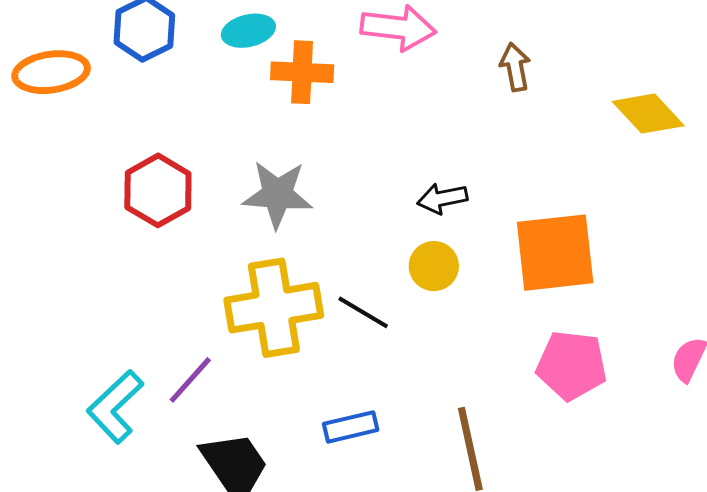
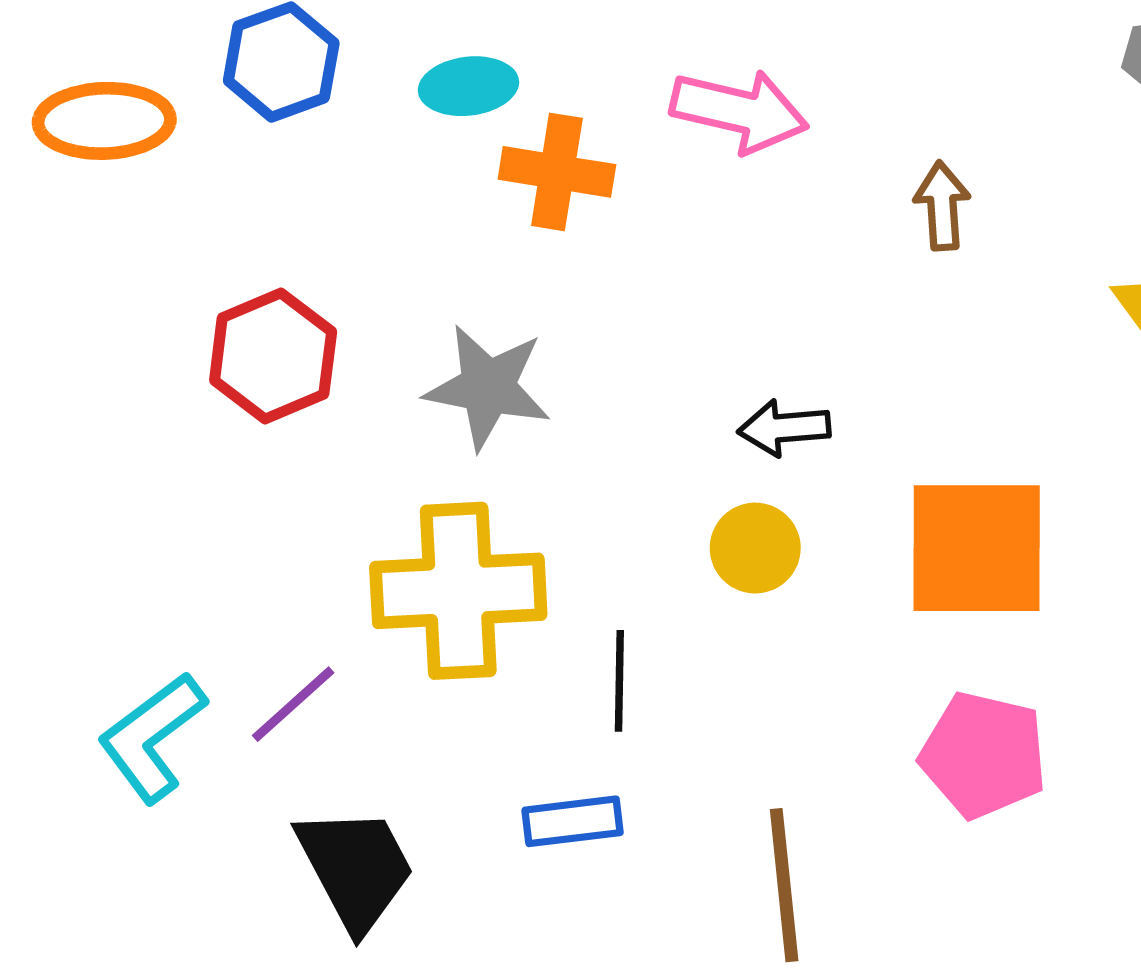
black line: (363, 312) -> (619, 681), moved, turned 54

